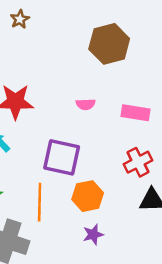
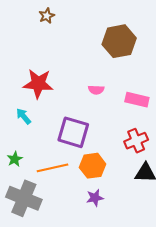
orange line: (40, 202) -> (52, 168), turned 72

